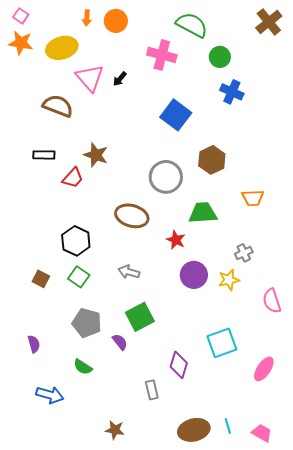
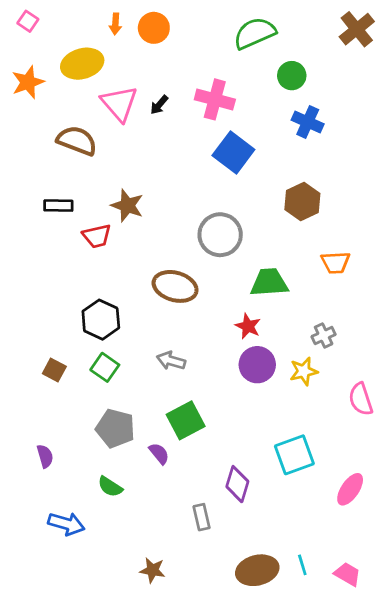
green semicircle: (192, 25) -> (255, 33), turned -52
orange star: (21, 43) -> (28, 82), moved, turned -30
pink cross: (162, 55) -> (215, 99), moved
brown hexagon: (212, 160) -> (302, 202), moved
red trapezoid: (73, 178) -> (97, 236), turned 35
red star: (176, 240) -> (248, 326), moved

